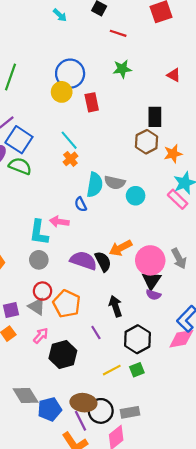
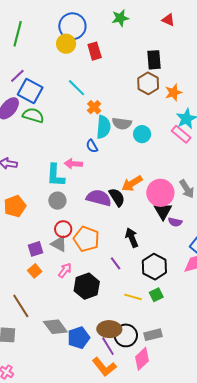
orange cross: (70, 159) -> (94, 107), moved
purple semicircle: (153, 295) -> (175, 222), moved
yellow line: (112, 370) -> (133, 297), turned 48

